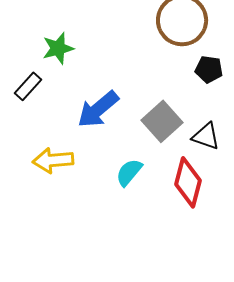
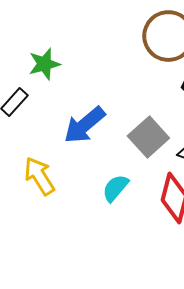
yellow arrow: (53, 160) -> (39, 176), turned 63

